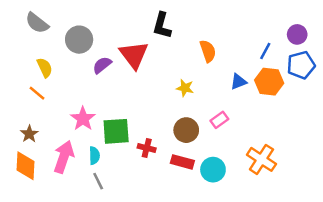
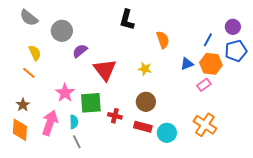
red triangle: (134, 55) -> (105, 70), moved
pink rectangle: (219, 120) -> (204, 85), moved

